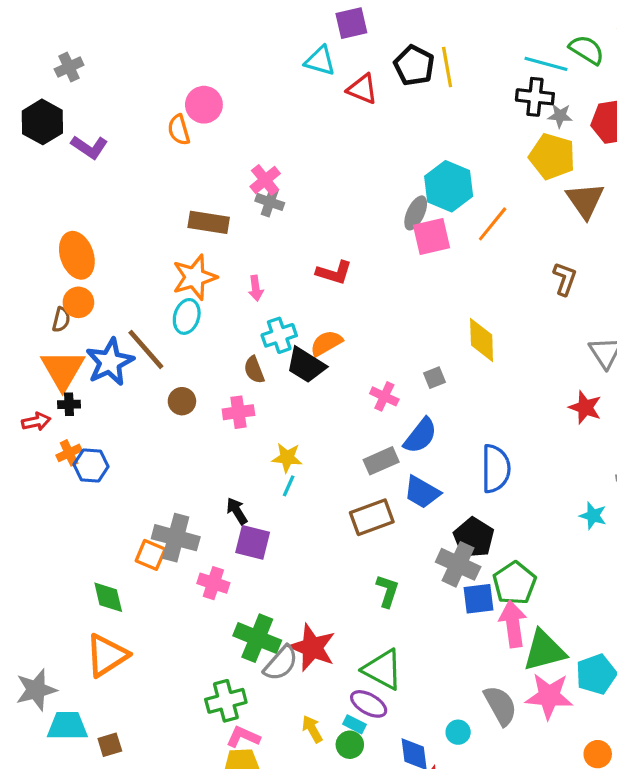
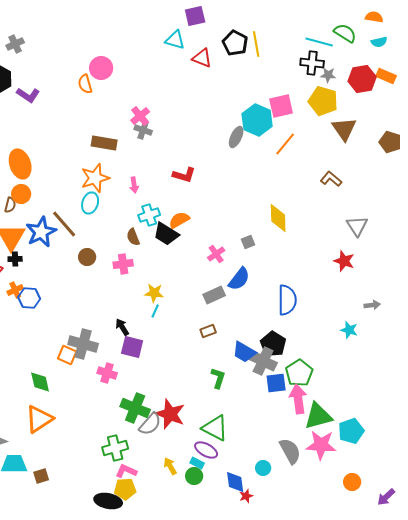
pink square: (431, 236) -> (281, 106), moved
brown L-shape: (565, 279) -> (331, 179), turned -70
pink cross: (384, 396) -> (216, 254), turned 30
blue trapezoid: (422, 492) -> (244, 352), moved
brown rectangle: (372, 517) -> (208, 331), size x0.6

